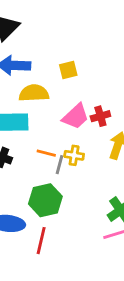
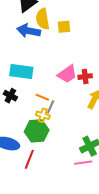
yellow square: (68, 70) -> (64, 27), moved
yellow semicircle: (34, 93) -> (43, 19), moved, turned -105
yellow cross: (74, 155) -> (43, 115), moved

